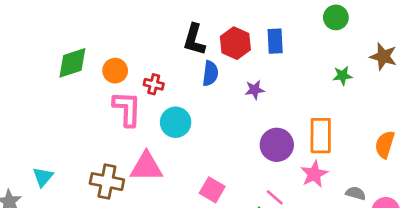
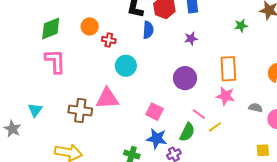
orange circle: (115, 71) -> (90, 26), moved
purple star: (255, 90) -> (191, 39), moved
pink L-shape: (127, 109) -> (55, 61), moved
purple circle: (277, 145) -> (185, 78), moved
pink star: (314, 174) -> (226, 96), turned -30

